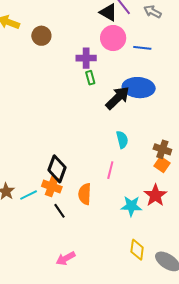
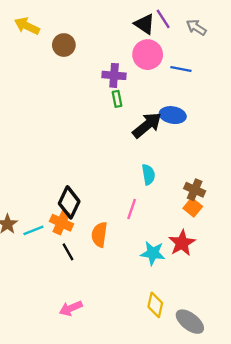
blue ellipse: (139, 88) -> (173, 115), size x0.7

